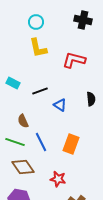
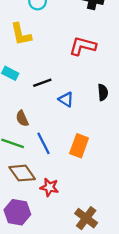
yellow L-shape: (38, 48) -> (21, 34), moved
red star: (58, 179) -> (49, 187), moved

